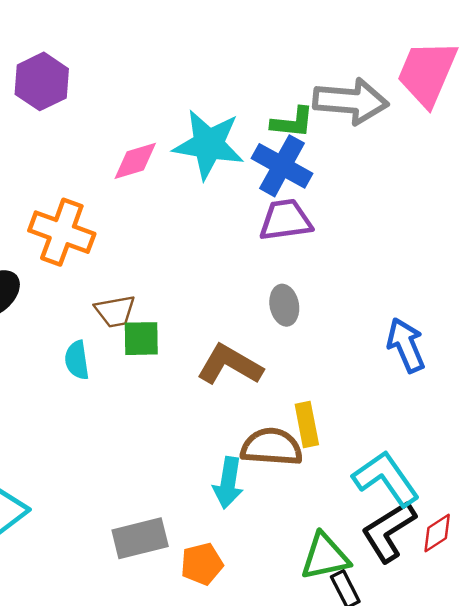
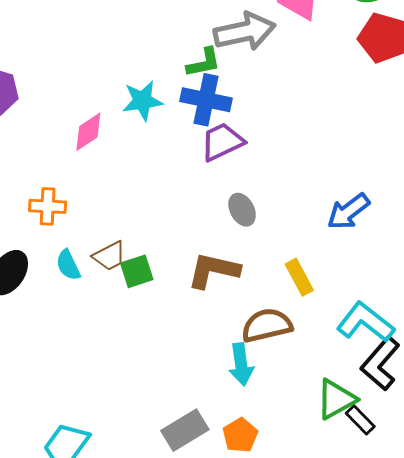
cyan star: (209, 144) -> (143, 101), size x0.7
orange cross: (62, 232) -> (48, 206), size x0.7
blue arrow: (406, 345) -> (348, 212), turned -87
cyan semicircle: (77, 360) -> (68, 265), moved
yellow rectangle: (307, 425) -> (299, 277), moved

